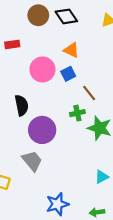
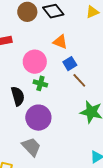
blue square: (68, 74) -> (70, 64), moved
green cross: (77, 113) -> (40, 83), moved, turned 32

